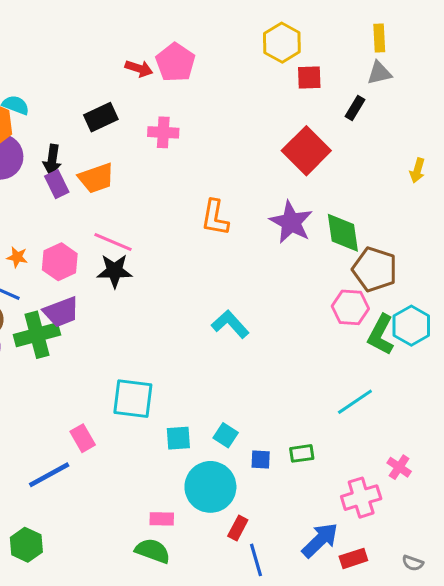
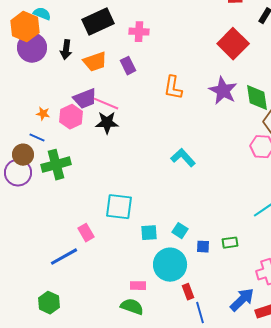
black rectangle: (101, 117) -> (98, 22), size x1.4
purple rectangle: (57, 184) -> (128, 66), moved
purple trapezoid: (61, 312) -> (85, 99), moved
red rectangle: (238, 528) -> (188, 292), turned -49

